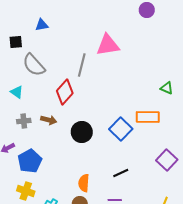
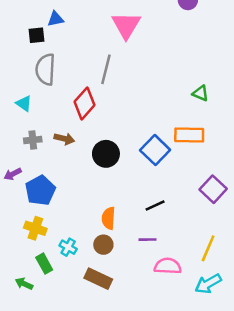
black square: (16, 42) -> (37, 35), moved
pink triangle: (108, 45) -> (126, 25), moved, turned -50
gray semicircle: (34, 65) -> (45, 69), turned 45
green triangle: (167, 88) -> (201, 93), moved

